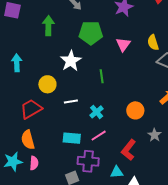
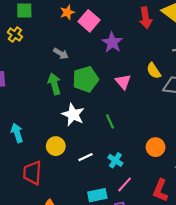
green arrow: (48, 26) -> (54, 84), moved
red trapezoid: (31, 109) -> (32, 173), moved, turned -40

